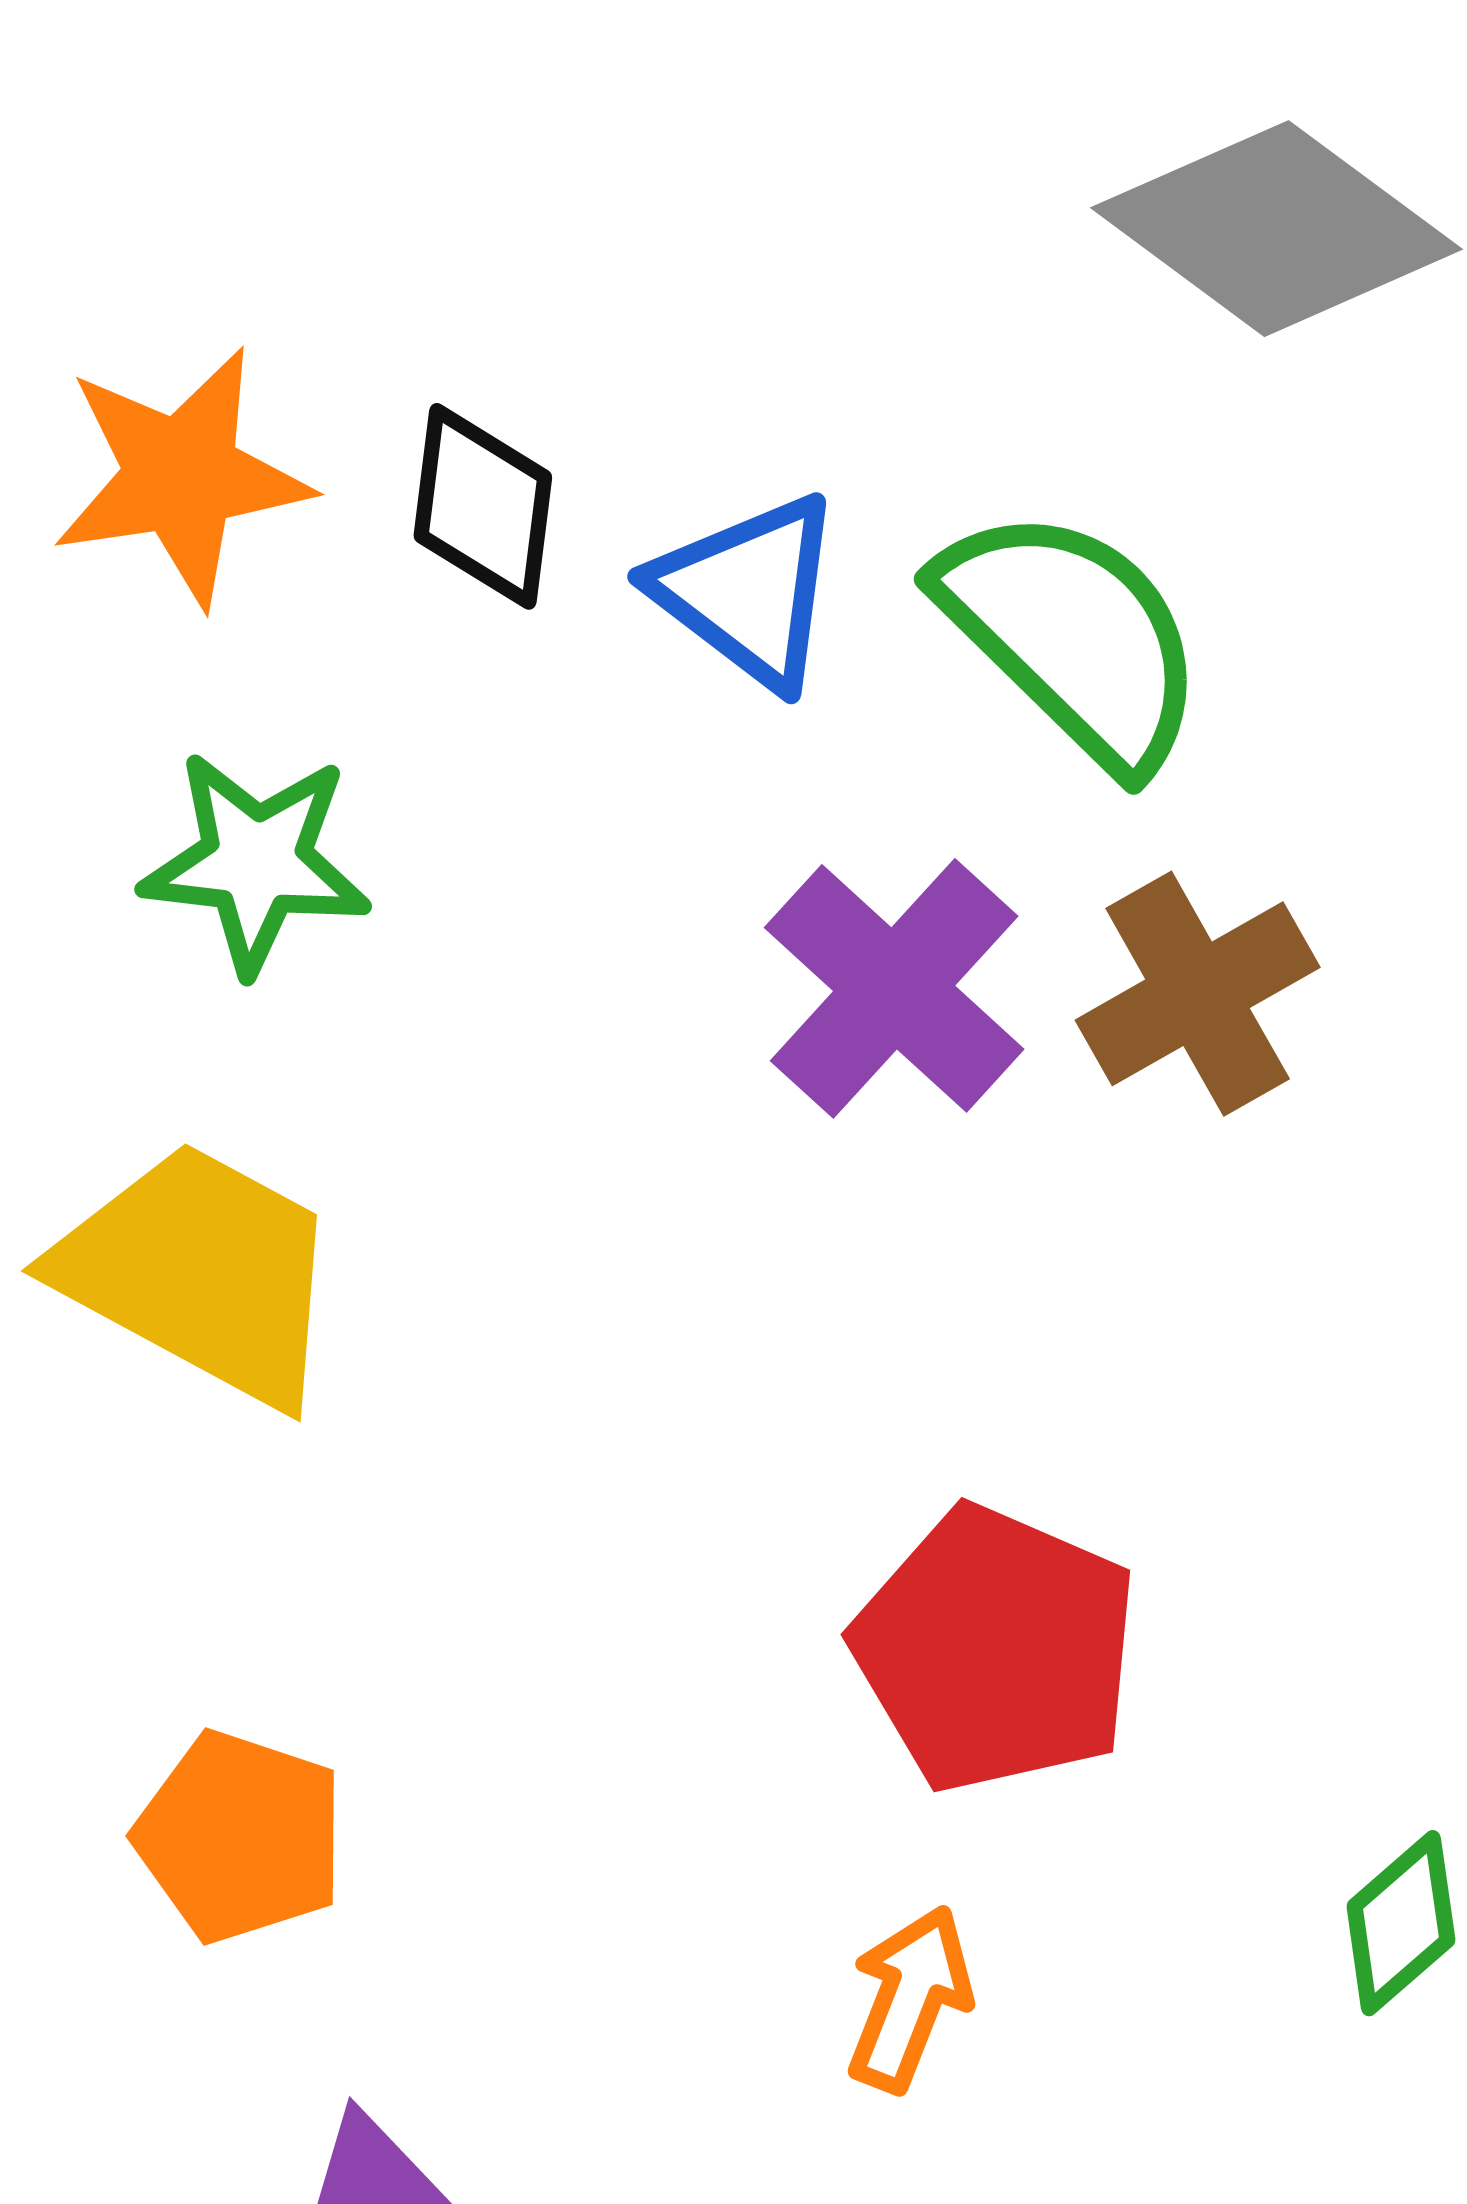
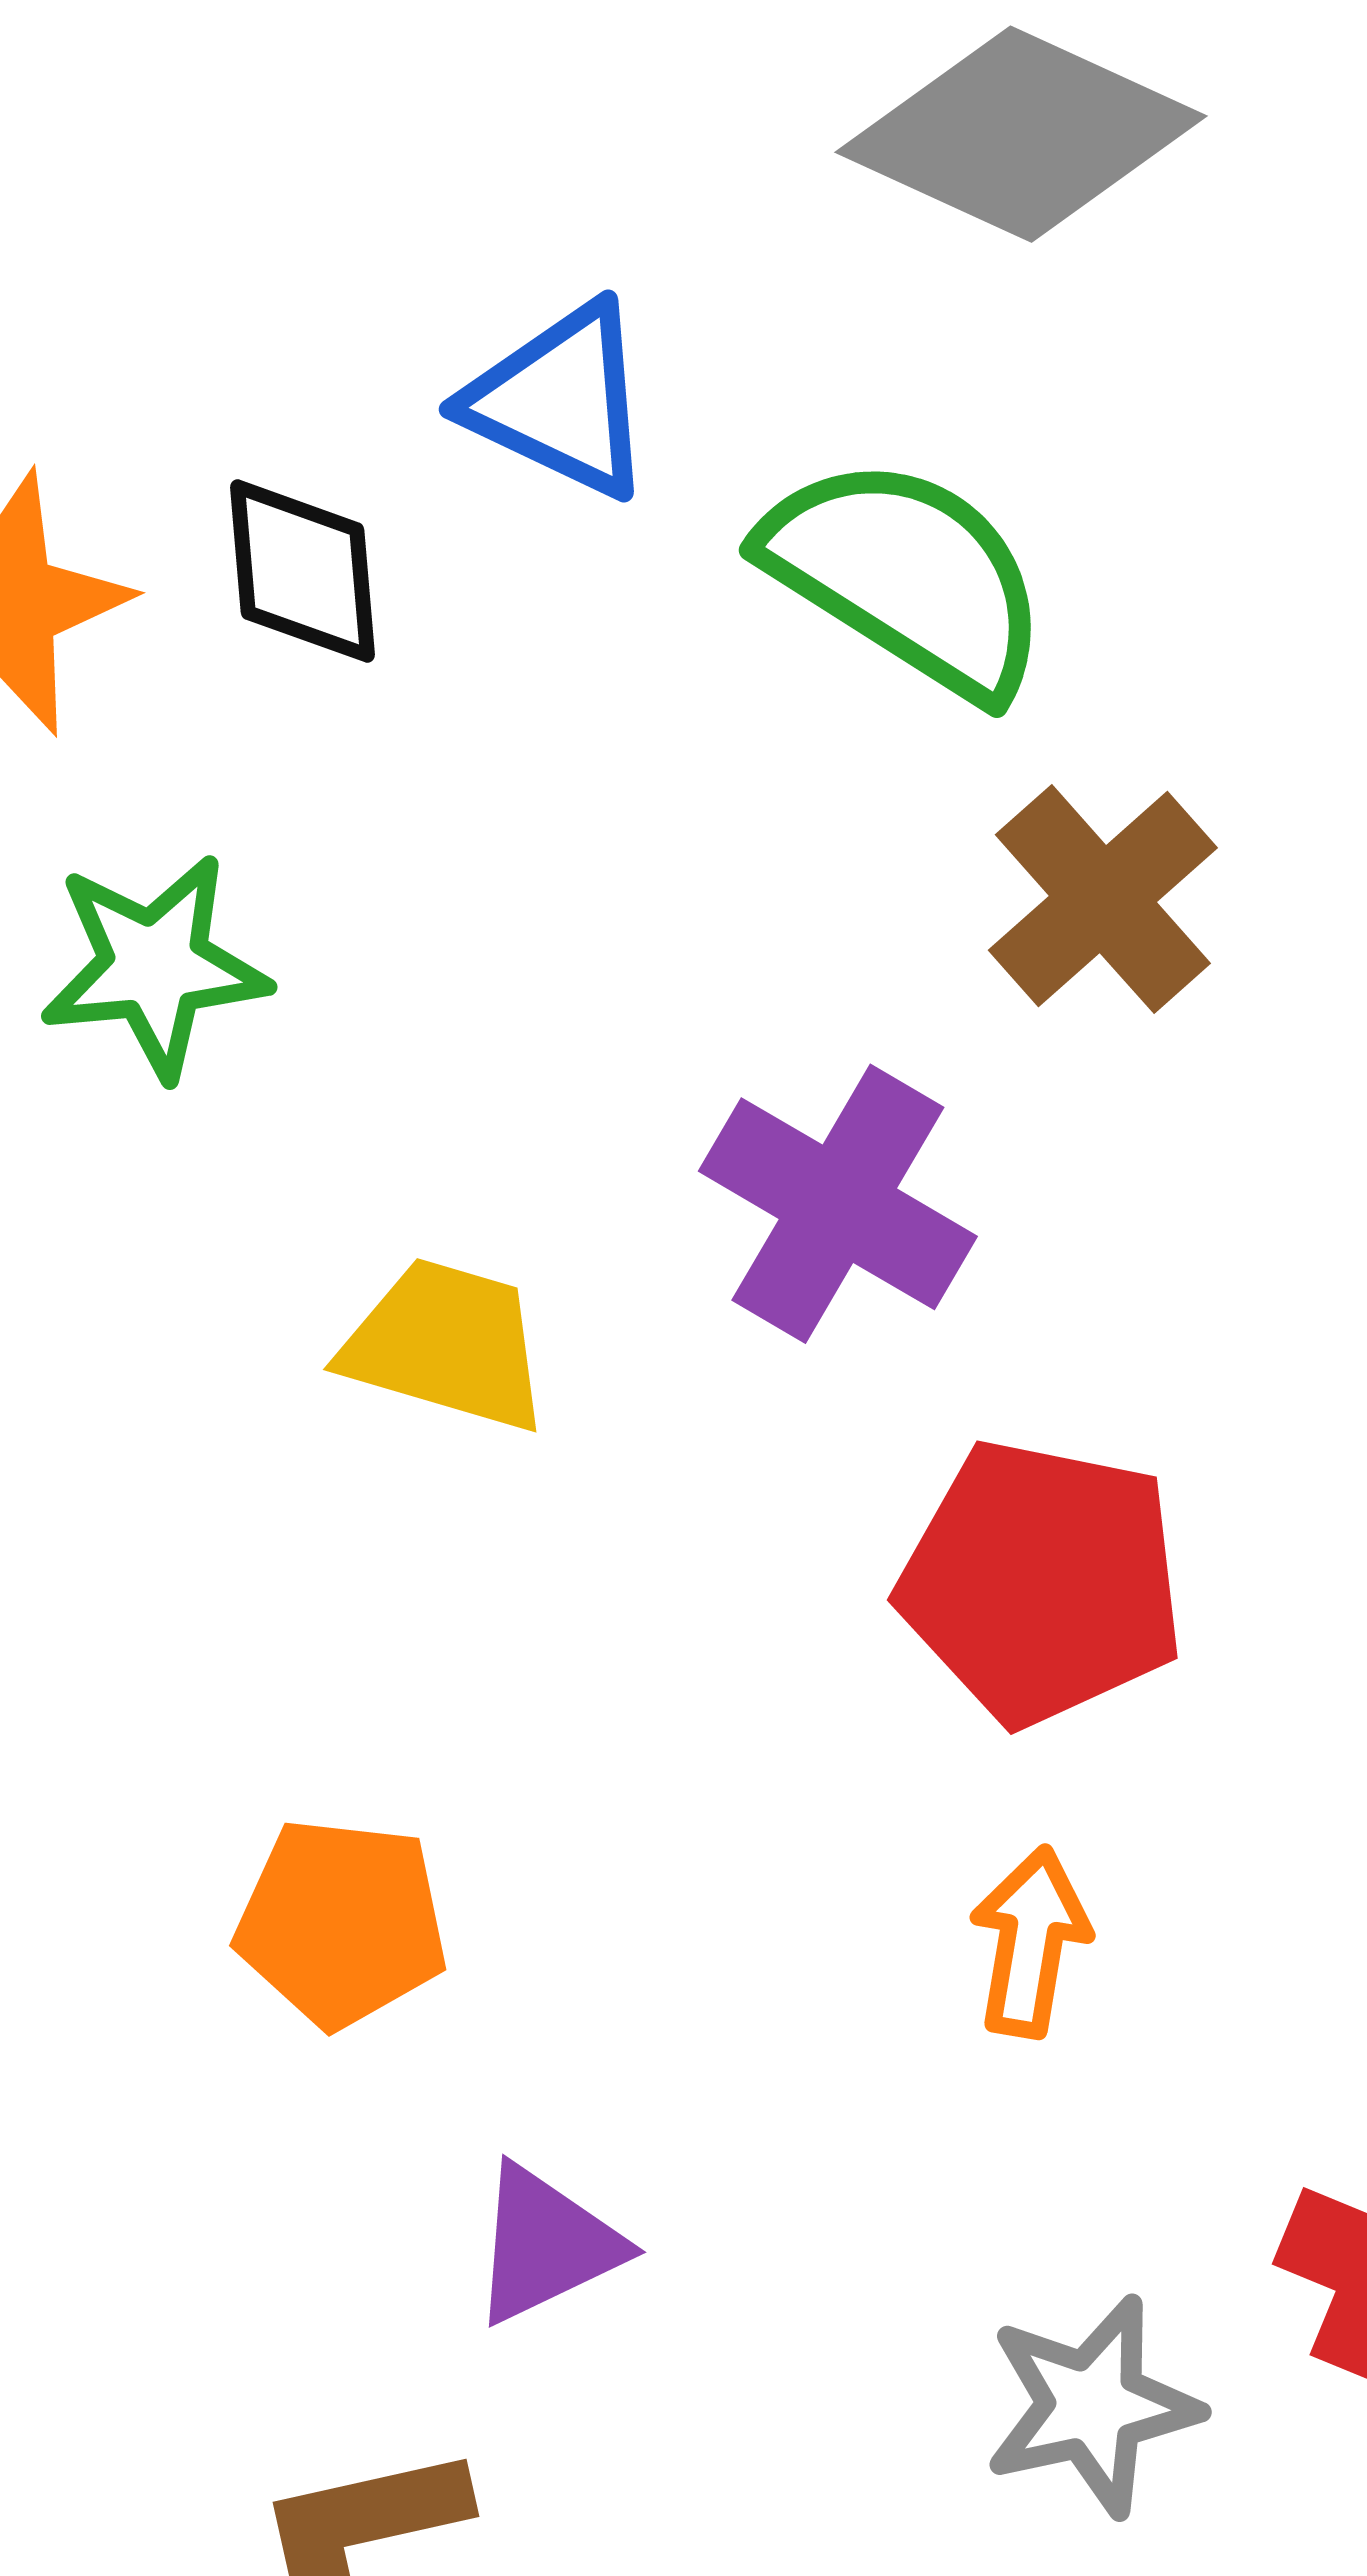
blue triangle: (748, 591) -> (560, 400), moved
purple cross: (894, 988) -> (838, 1204), moved
yellow trapezoid: (200, 1273) -> (446, 1345), moved, size x0.7

